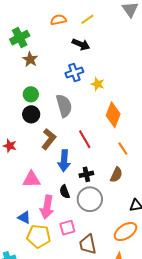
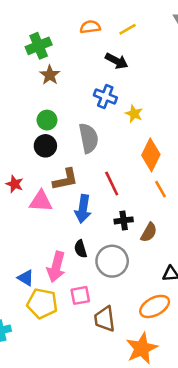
blue cross: (74, 72) -> (105, 96), turned 36
brown L-shape: (49, 139) -> (65, 179), turned 35
orange line: (123, 149) -> (160, 189), moved
black cross: (86, 174) -> (124, 220), moved
pink triangle: (31, 179) -> (41, 201), moved

